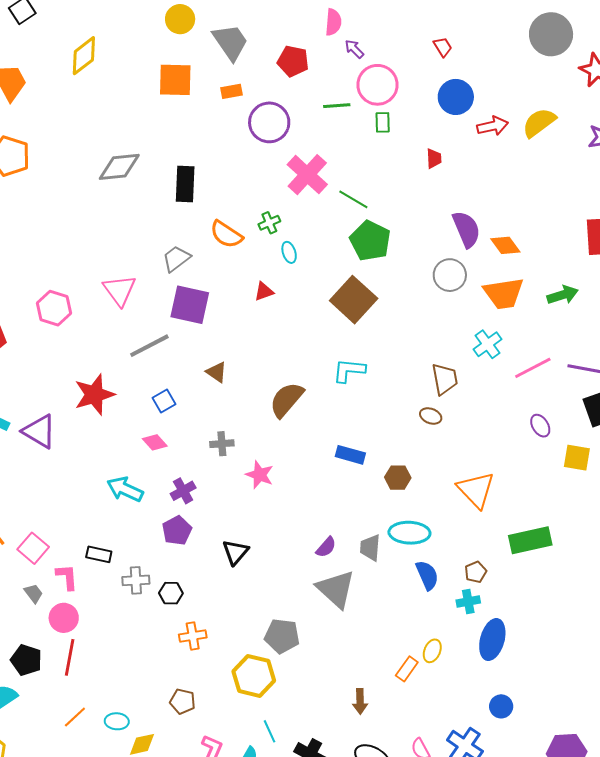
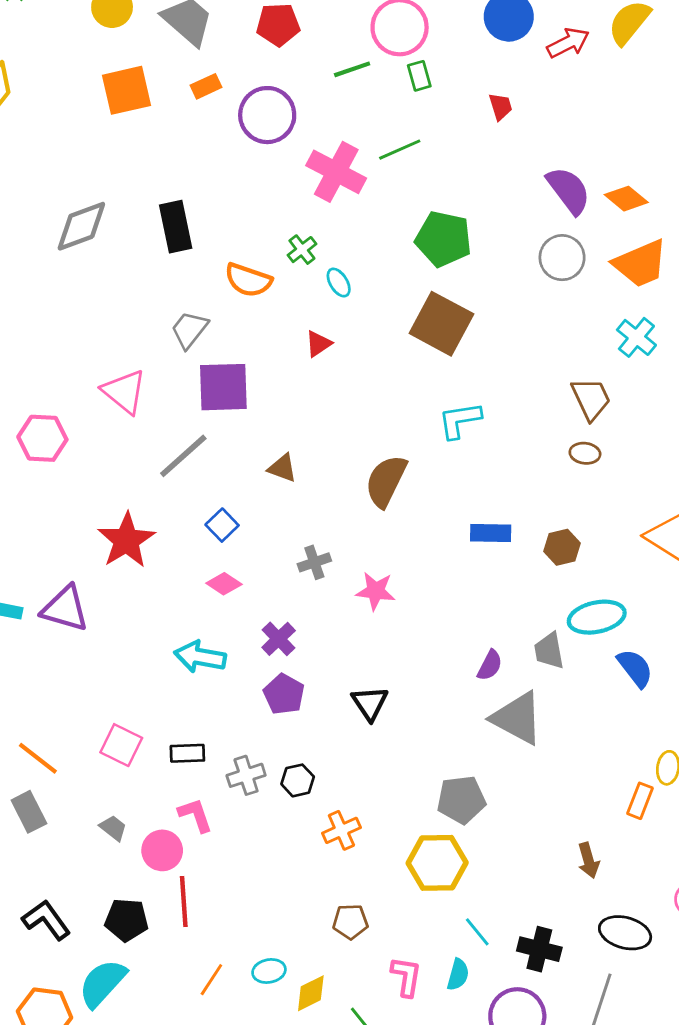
green line: (353, 199) -> (400, 150), moved, turned -40
pink square: (33, 548) -> (121, 745), moved
pink L-shape: (67, 577) -> (195, 815), moved

